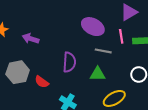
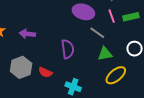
gray line: (103, 51) -> (97, 33), turned 35
green triangle: (98, 74) -> (105, 54), moved

